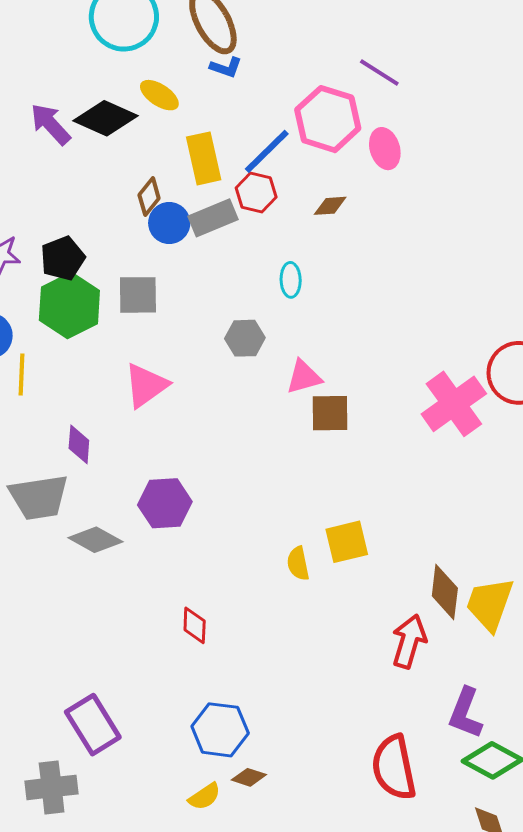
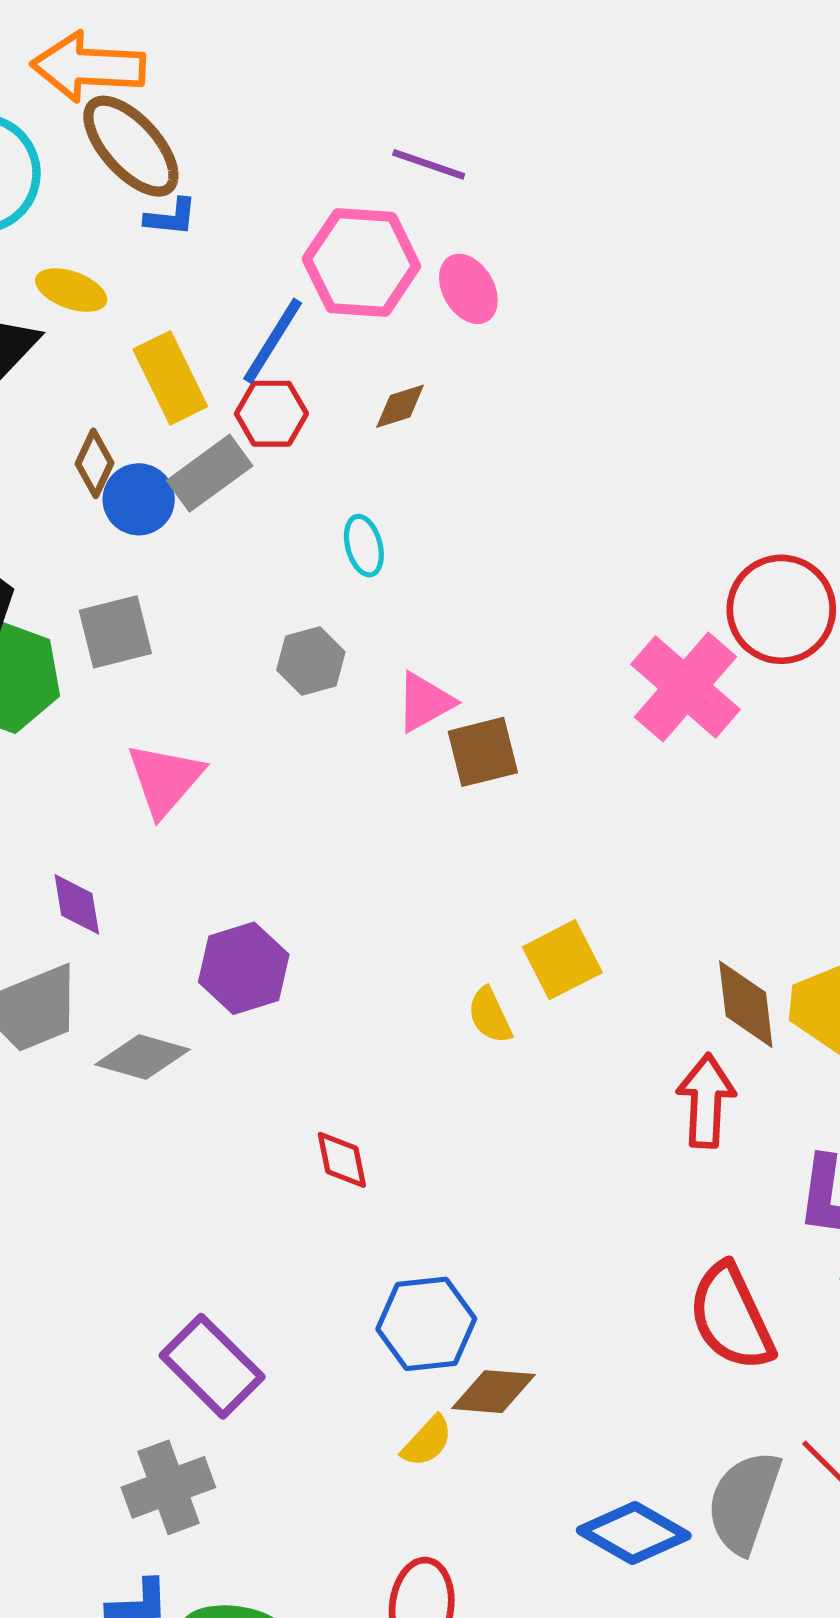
brown diamond: (249, 777) -> (493, 1392), size x1.4

